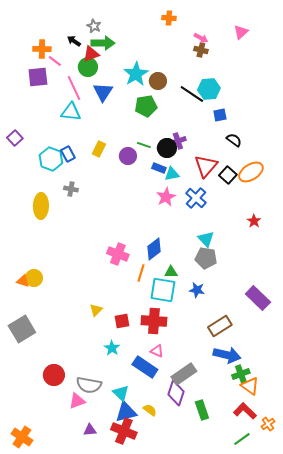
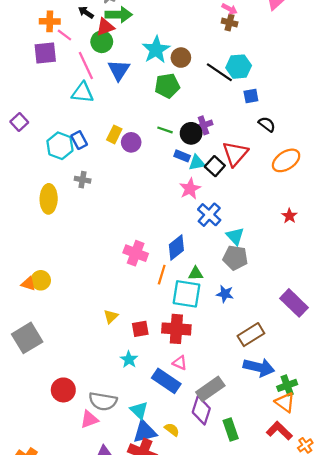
purple circle: (128, 156) -> (131, 142), moved
black square: (228, 175) -> (215, 166), moved
blue cross: (196, 198) -> (209, 215), moved
green cross: (241, 374) -> (287, 385), moved

